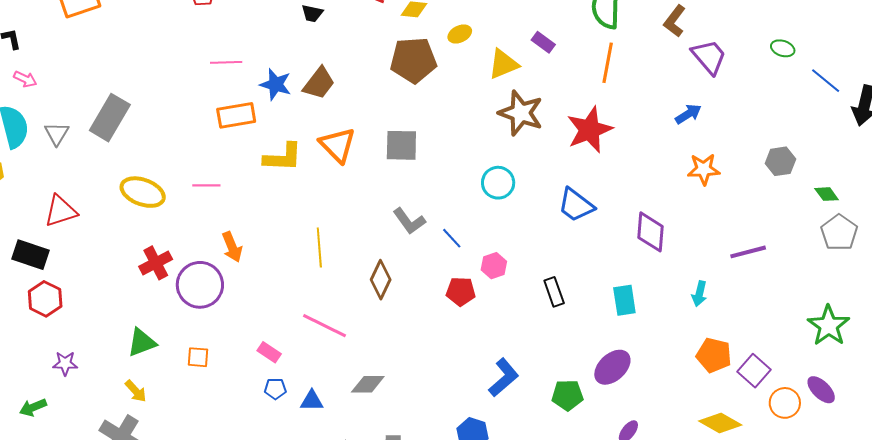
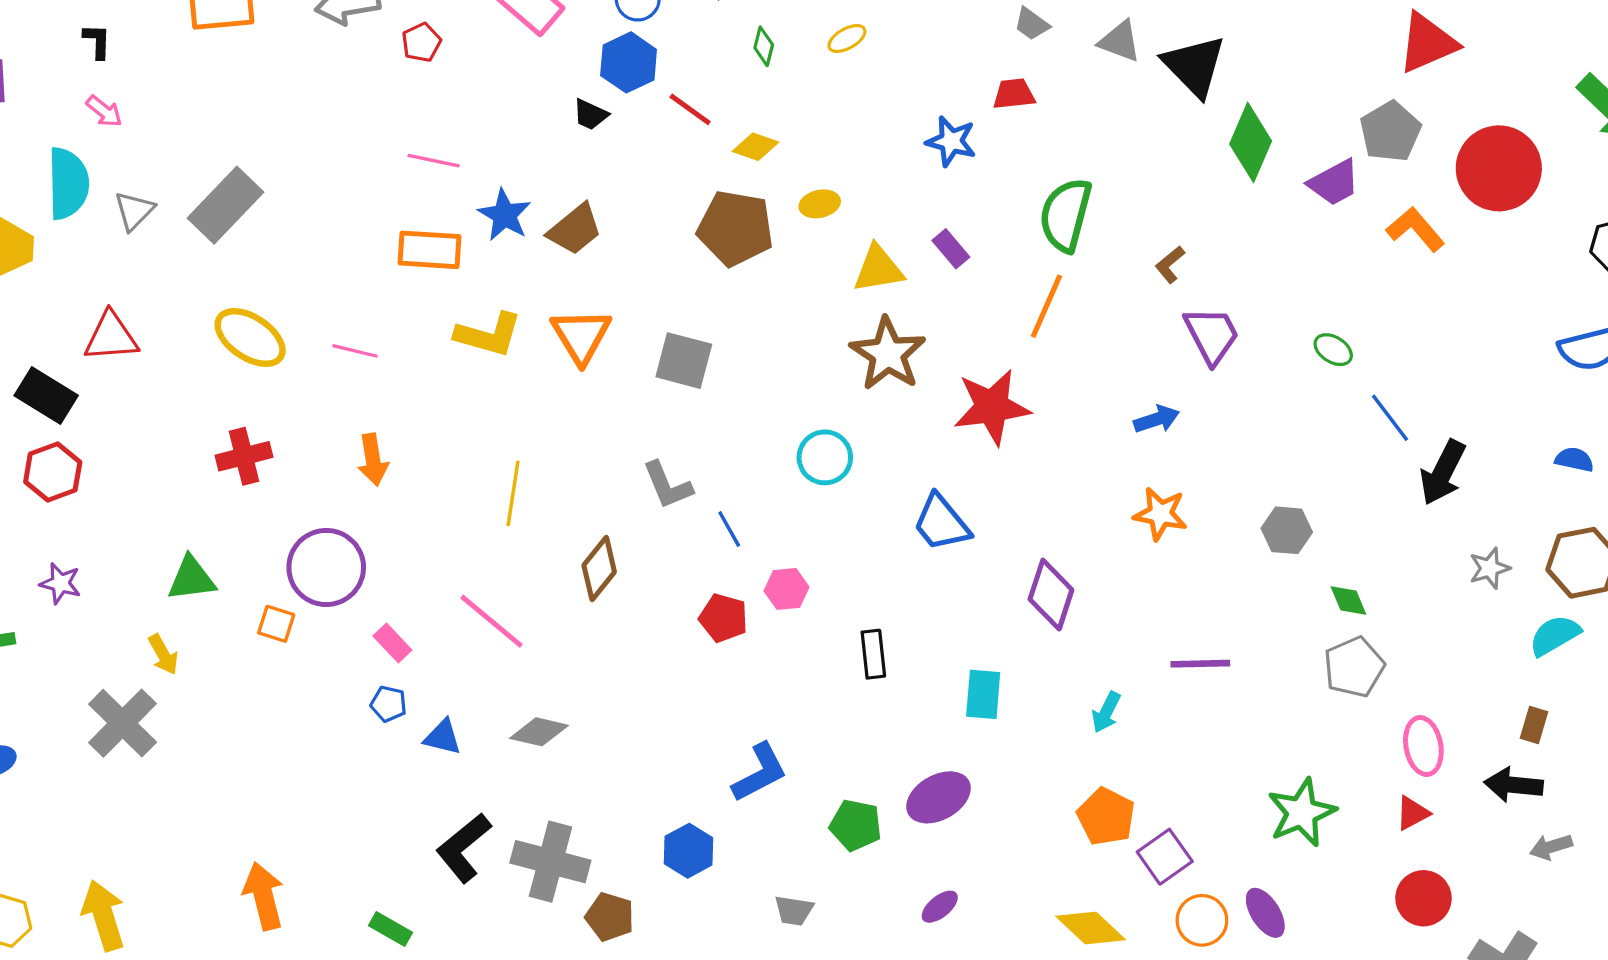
brown L-shape: (675, 21) -> (1170, 265), size x0.7
purple circle: (200, 285) -> (326, 567), moved

